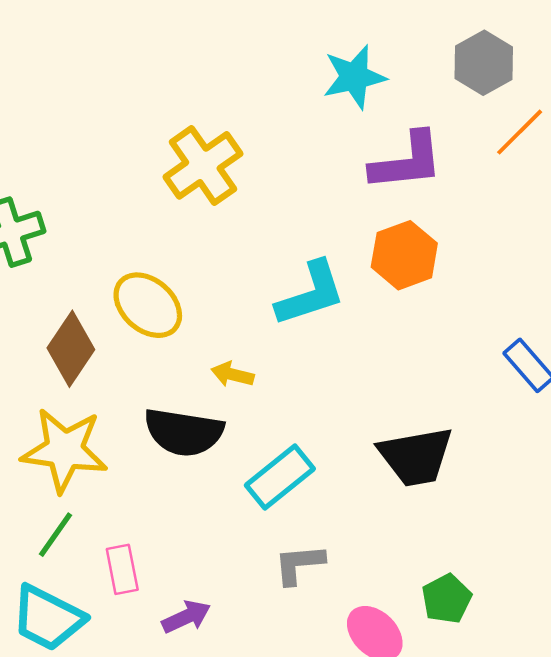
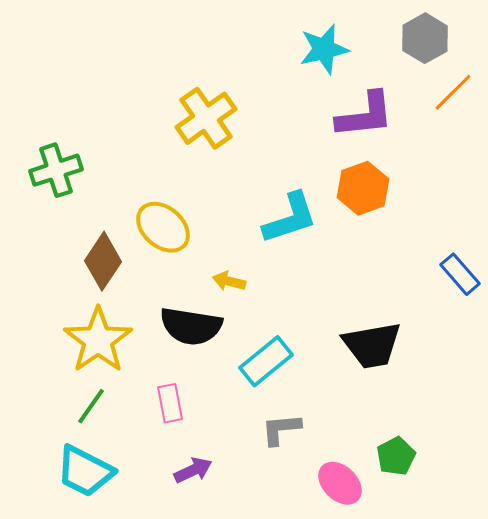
yellow star: (64, 450) -> (98, 340), turned 30
pink rectangle: (122, 569) -> (170, 403), moved

